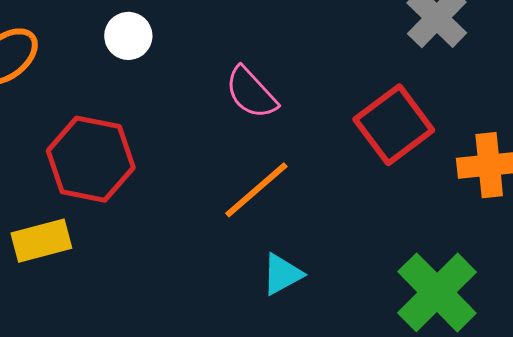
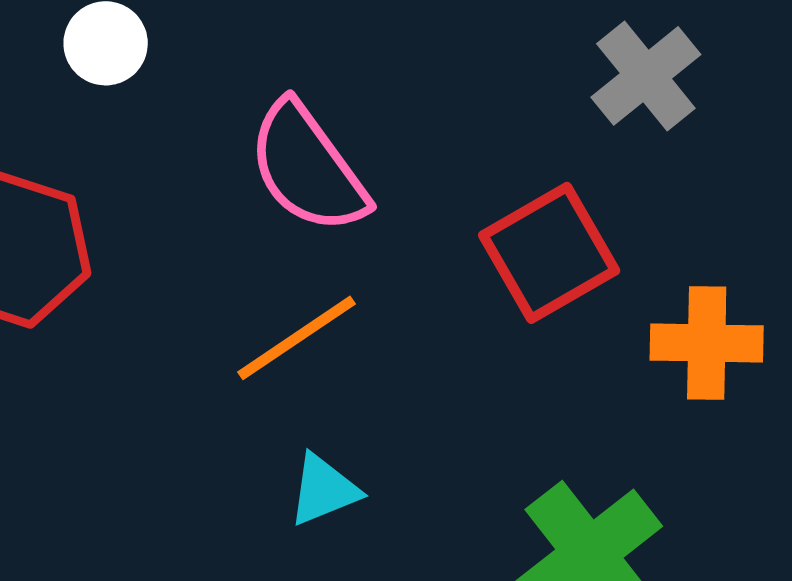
pink semicircle: (251, 93) -> (308, 168), size x1.4

